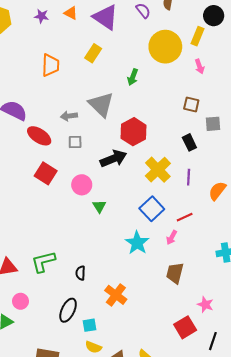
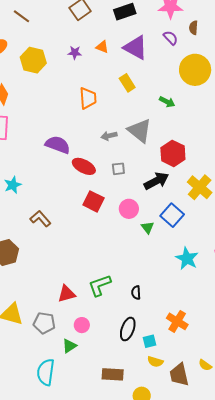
yellow rectangle: (93, 53) -> (127, 83), turned -60
green arrow: (133, 77) -> (167, 102), turned -77
gray arrow: (69, 116) -> (109, 136), moved
blue square: (152, 209) -> (172, 215), moved
orange cross: (116, 295) -> (177, 321), moved

